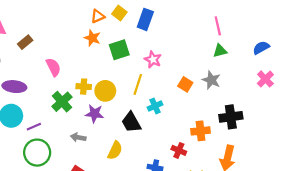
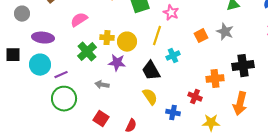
pink semicircle: (53, 67) -> (79, 20), turned -96
orange square: (185, 84) -> (201, 36), turned 32
yellow semicircle: (115, 150) -> (150, 97), moved, turned -60

